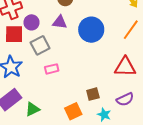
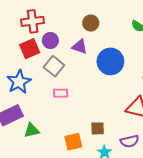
red square: (14, 34) -> (30, 49), turned -36
gray square: (40, 45) -> (54, 66), turned -36

